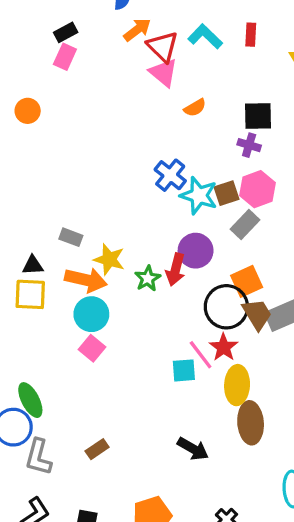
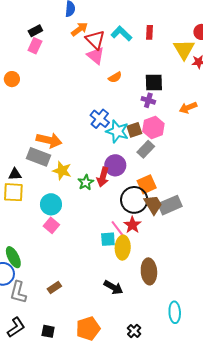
gray rectangle: (71, 237) -> (38, 157), size x1.6
orange arrow: (86, 280) -> (49, 140), moved
yellow ellipse: (237, 385) -> (123, 248), moved

